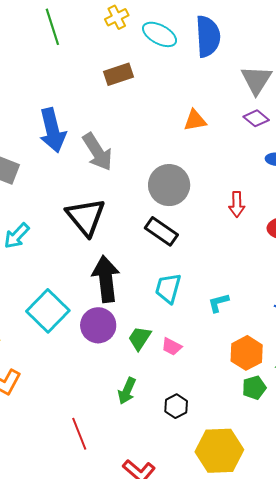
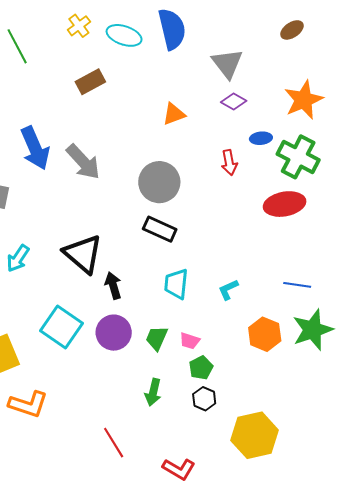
red arrow: (237, 204) -> (229, 163), moved
black triangle: (86, 217) -> (83, 254), moved
black arrow: (106, 279) -> (113, 286), size x0.6
green pentagon: (254, 388) -> (201, 368), moved

